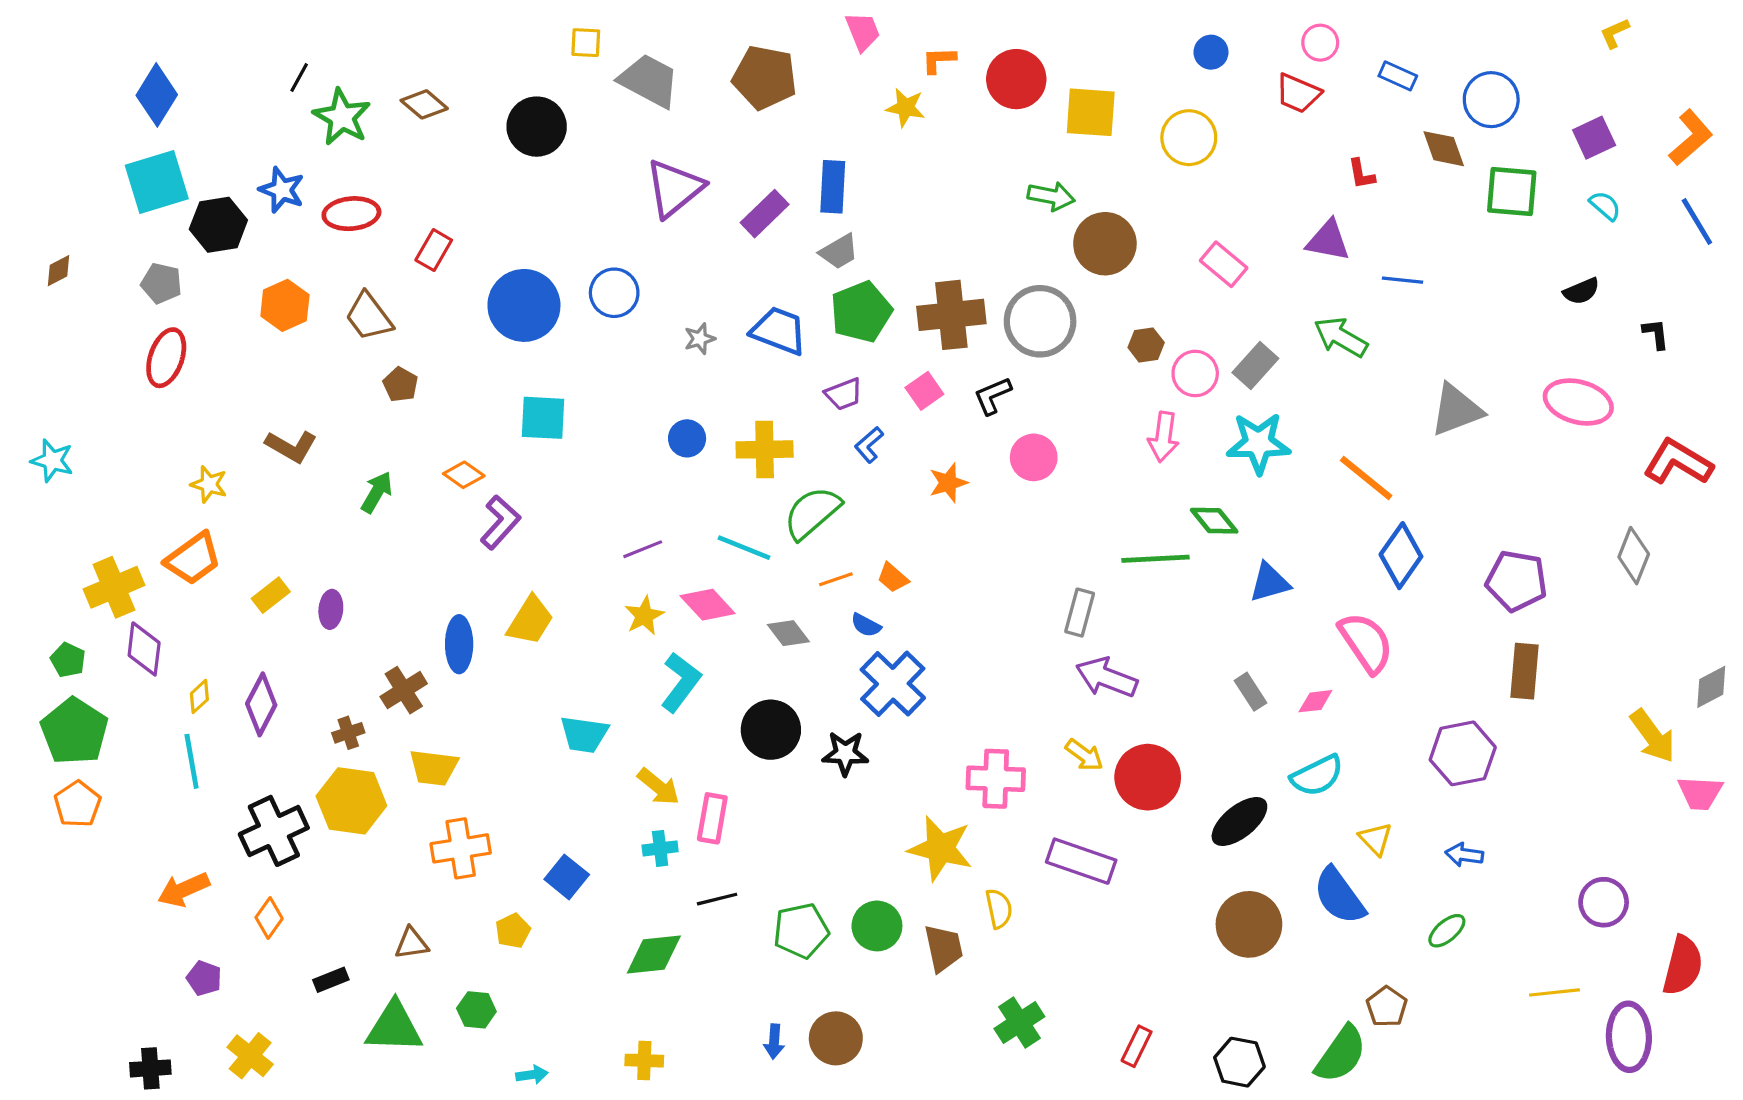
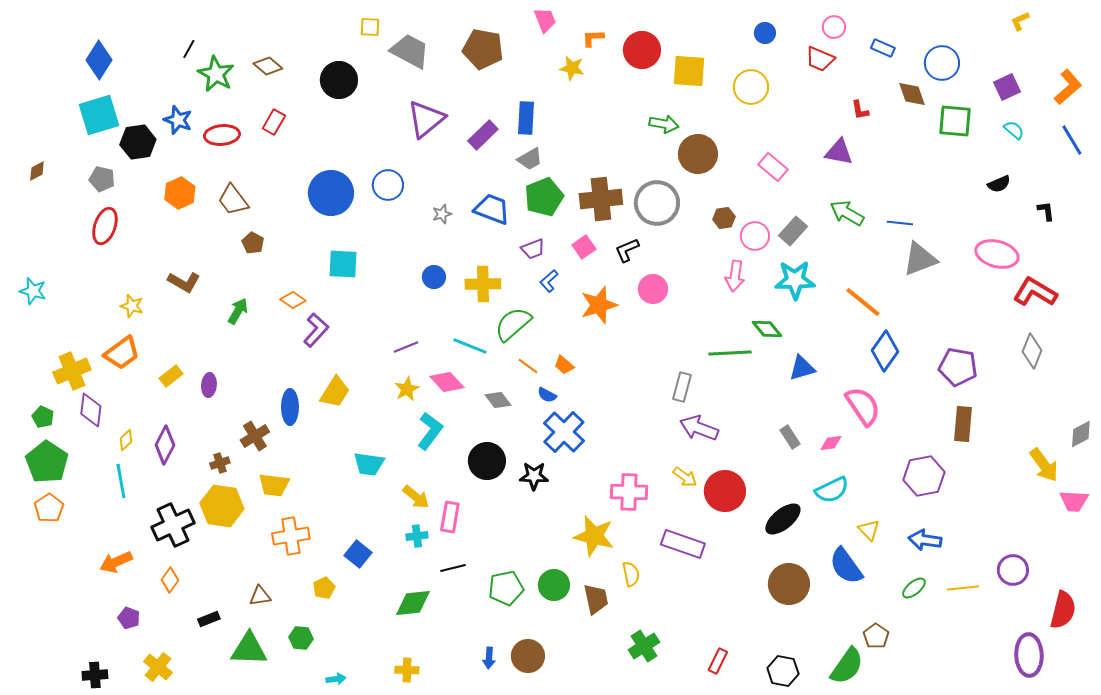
red rectangle: (434, 250) -> (274, 122), moved
blue line: (1403, 280) -> (900, 223), moved
red L-shape: (1678, 462) -> (1035, 292), moved
orange star: (948, 483) -> (599, 305), size x1.5
orange line: (836, 579) -> (528, 366), turned 55
blue arrow: (1464, 855) -> (925, 540), size x1.4
yellow line: (1555, 992) -> (963, 588), moved

